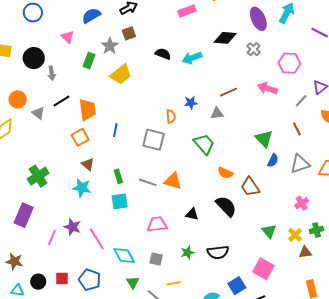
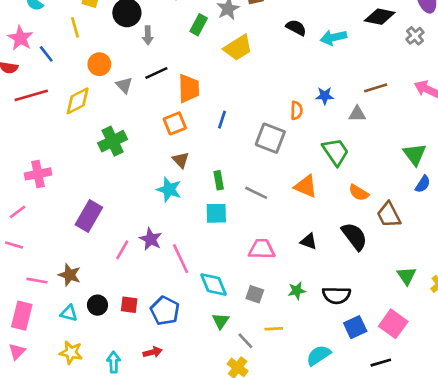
green cross: (38, 176) -> (113, 141), moved
orange triangle: (173, 181) -> (306, 186), moved
blue square: (237, 286) -> (355, 327), moved

